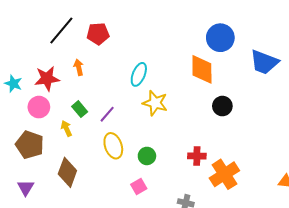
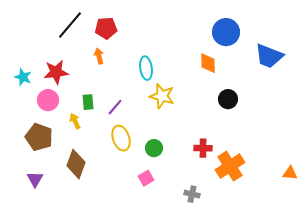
orange arrow: (79, 67) -> (99, 56), moved
orange diamond: (202, 69) -> (208, 63), size x0.7
cyan ellipse: (139, 74) -> (146, 68), turned -30
green rectangle: (80, 109) -> (88, 102), turned 35

